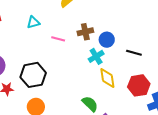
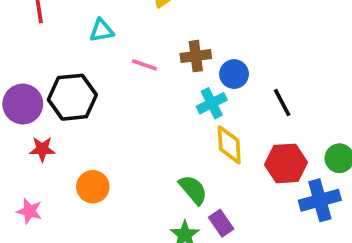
black line: (134, 53) -> (282, 103), turned 42
black hexagon: (33, 75) -> (72, 97), moved

